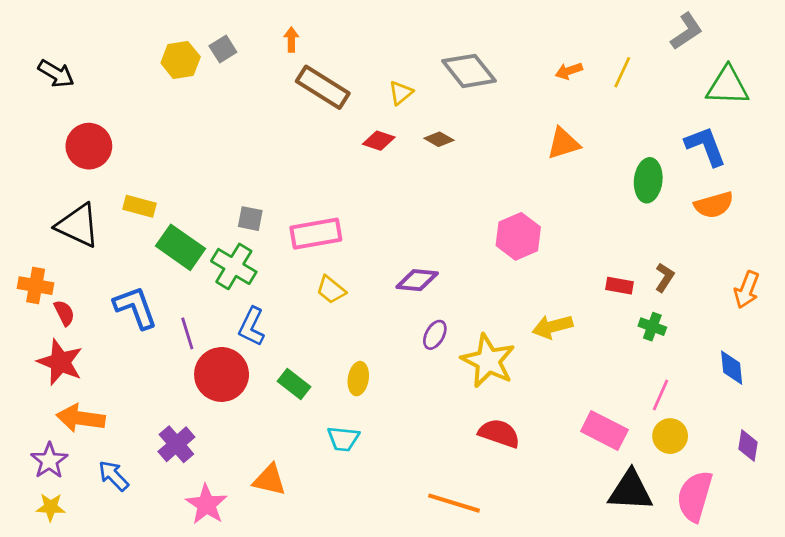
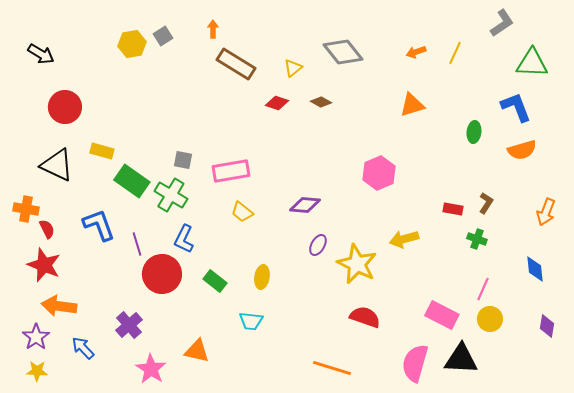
green ellipse: (648, 180) -> (474, 132), size x0.7
pink semicircle: (695, 496) -> (415, 363), moved

